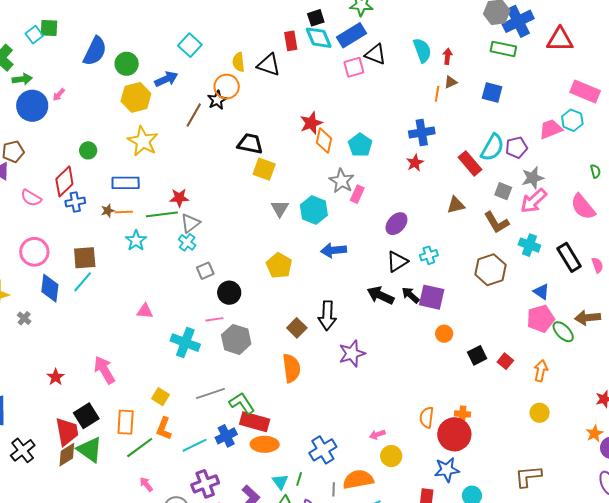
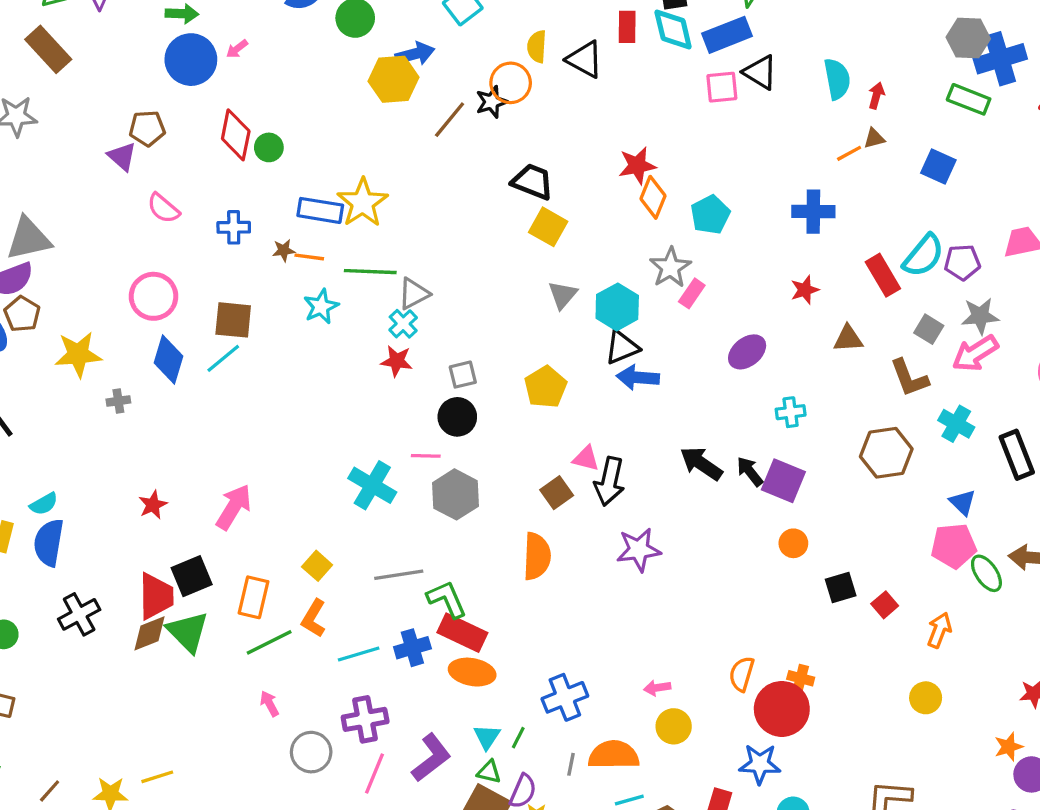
orange line: (437, 94) -> (849, 153), turned 42
yellow hexagon: (136, 97) -> (394, 79), moved
yellow star: (143, 141) -> (363, 203), moved
red star: (415, 163) -> (805, 290), moved
red diamond: (64, 181) -> (236, 135), moved, turned -44
red star: (179, 198) -> (397, 361), moved
black triangle: (397, 262) -> (622, 347), moved
gray square: (205, 271) -> (463, 375), moved
pink triangle: (145, 311) -> (586, 458), moved
gray cross: (24, 318) -> (118, 401), turned 32
pink arrow: (104, 370) -> (234, 507), turned 52

